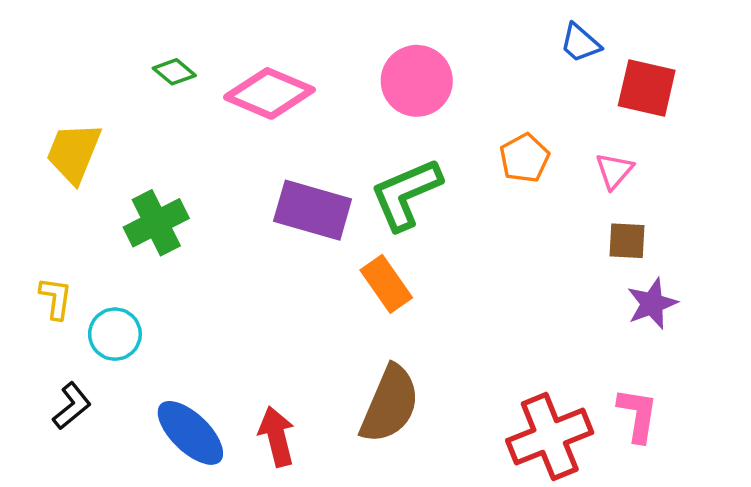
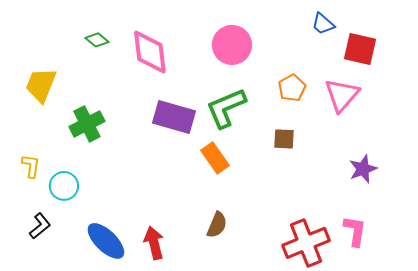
pink diamond: (269, 93) -> (150, 52), turned 60
pink triangle: (614, 171) -> (342, 95), size x1.6
brown square: (627, 241) -> (284, 139), moved
brown semicircle: (390, 404) -> (217, 225), size x0.6

